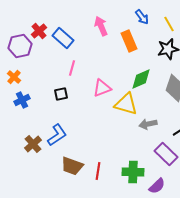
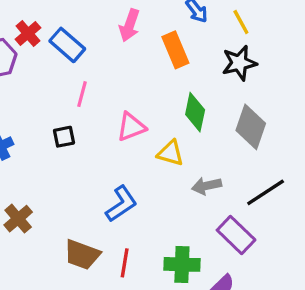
pink arrow: (101, 26) -> (130, 25), turned -138
green diamond: (141, 79) -> (195, 112), turned -55
yellow triangle: (126, 104) -> (170, 153), size x0.7
blue L-shape: (57, 135) -> (121, 204), moved

